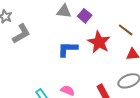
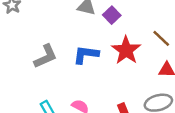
gray L-shape: (21, 34) -> (46, 56), moved

